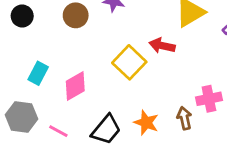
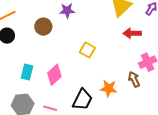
red arrow: (162, 46) -> (132, 33), moved
yellow square: (129, 62) -> (87, 50), size x0.7

